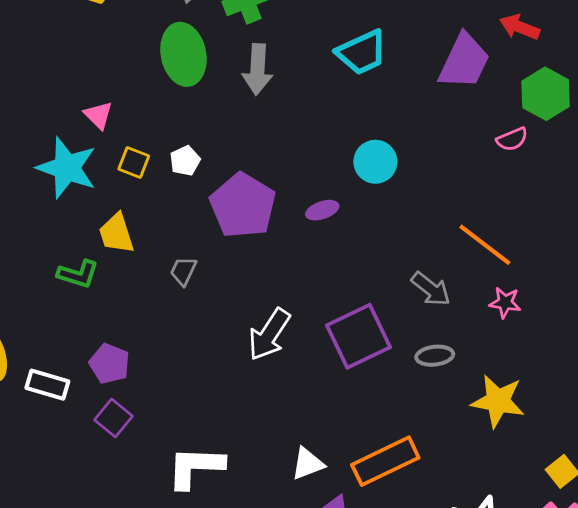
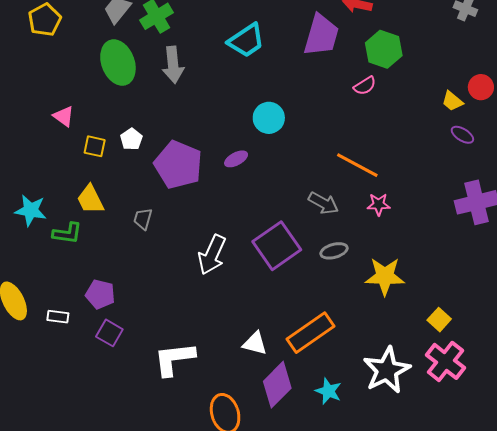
cyan star: (67, 168) -> (31, 210), moved, size x0.7
white rectangle: (47, 385) -> (58, 317), size x0.7
white triangle: (308, 464) -> (255, 343), turned 44

